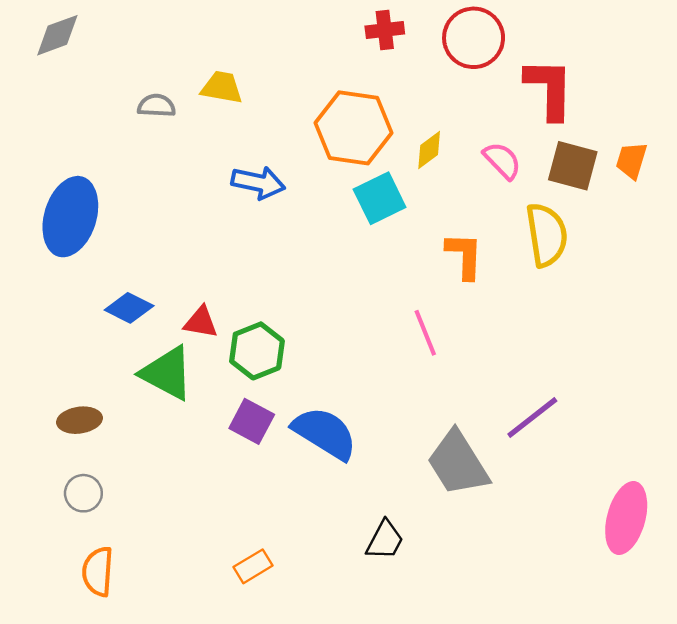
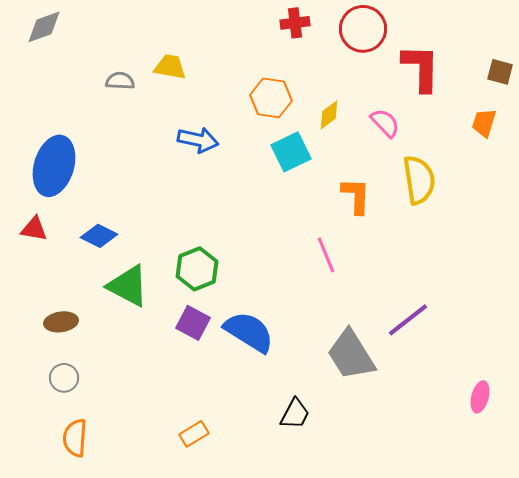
orange hexagon: (354, 128) -> (271, 98), size x0.7
brown square: (573, 166) -> (500, 72), moved, size x0.7
red triangle: (201, 322) -> (34, 229), moved
pink ellipse: (626, 518) -> (480, 397), size x0.6

